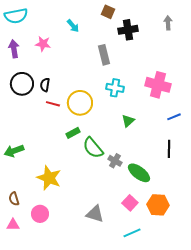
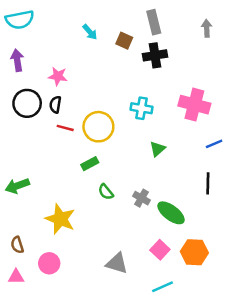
brown square: (108, 12) -> (124, 41), moved
black cross: (128, 30) -> (155, 55), moved
pink star: (43, 44) -> (58, 76), moved
gray rectangle: (104, 55) -> (154, 22), moved
green semicircle: (93, 148) -> (106, 192), moved, size x0.6

